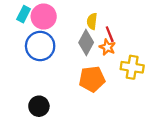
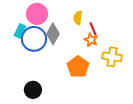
cyan rectangle: (24, 14) -> (20, 31), moved
gray diamond: (86, 42) -> (53, 34), moved
orange pentagon: (92, 79) -> (78, 67), turned -30

